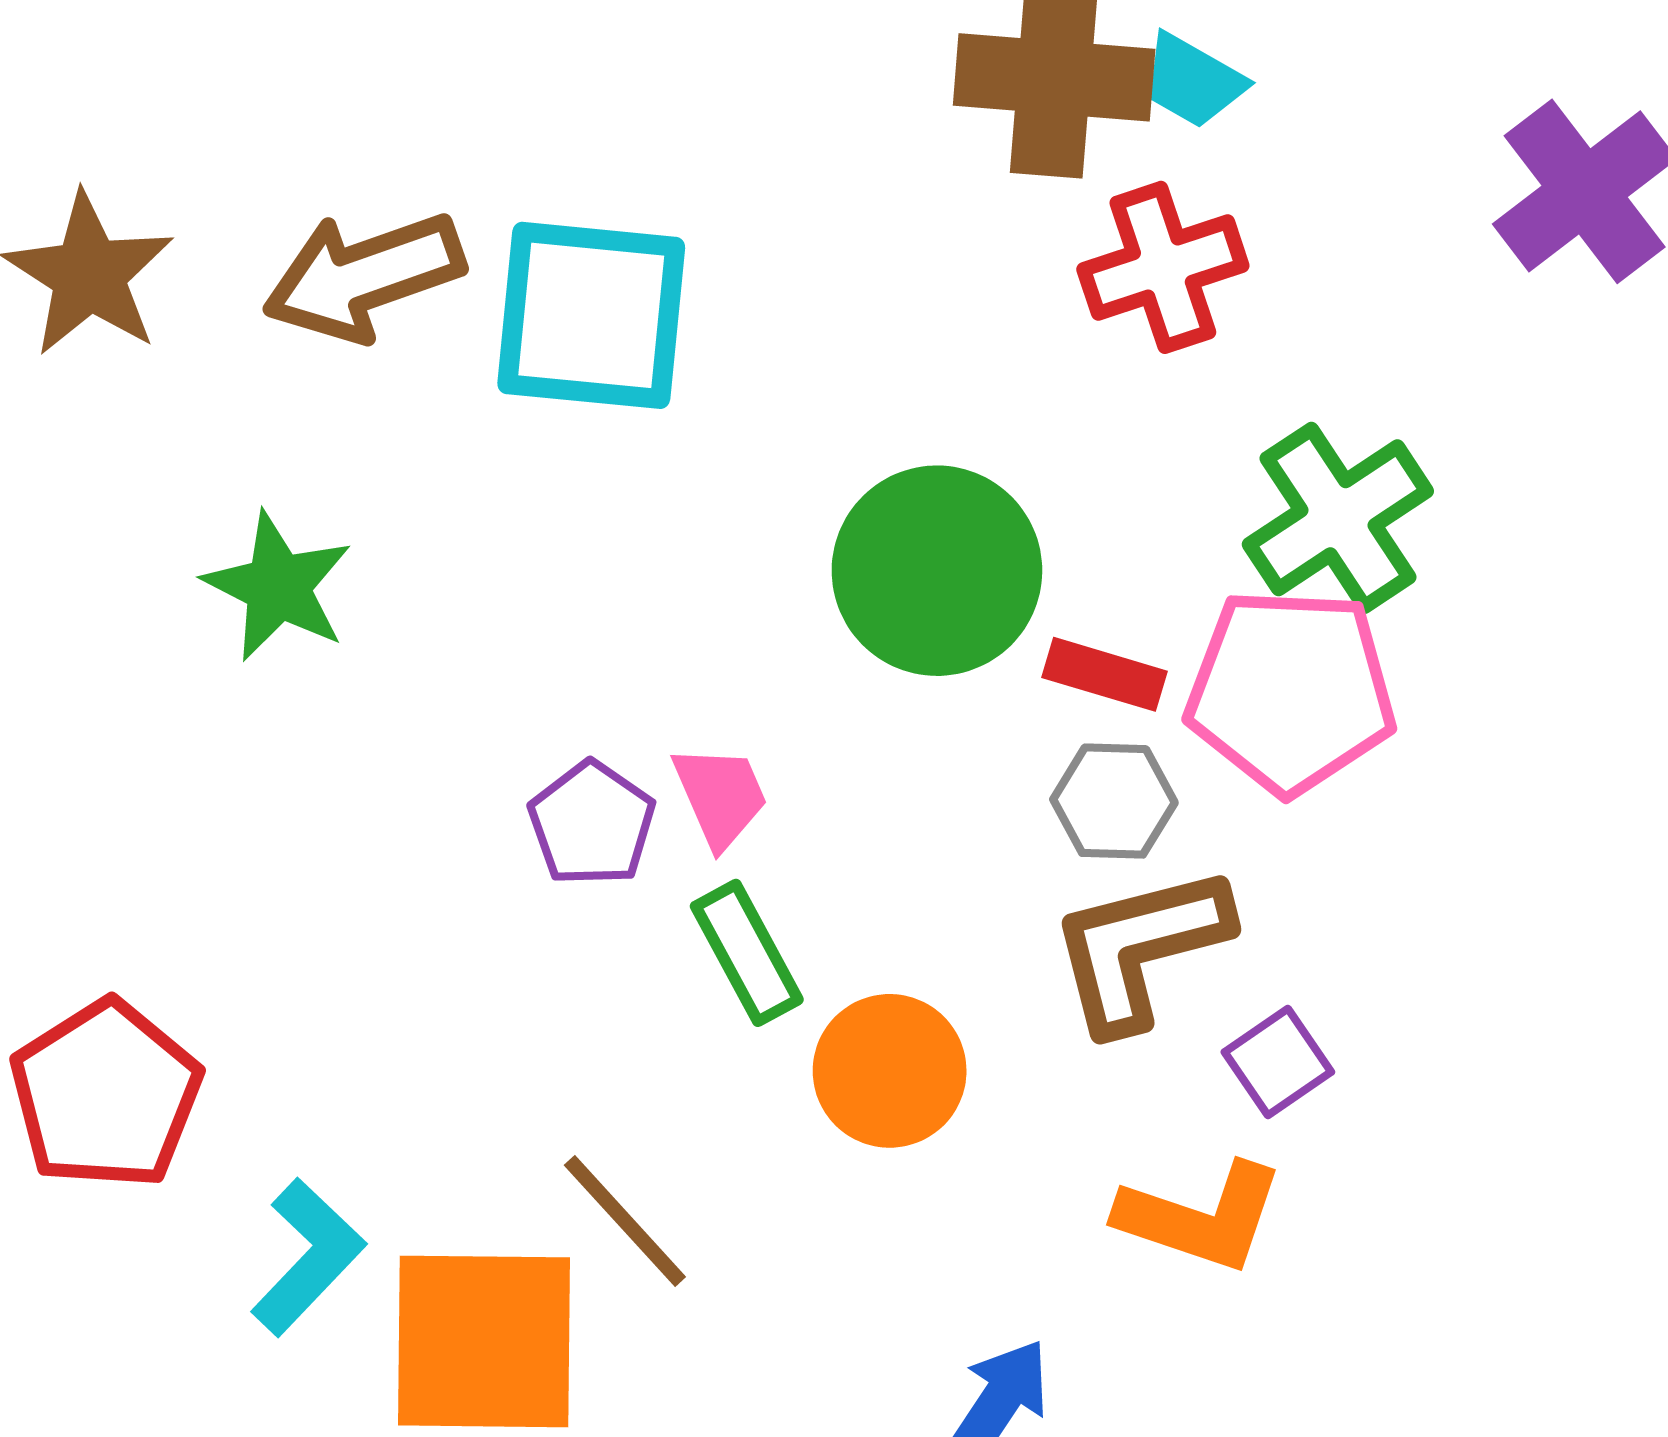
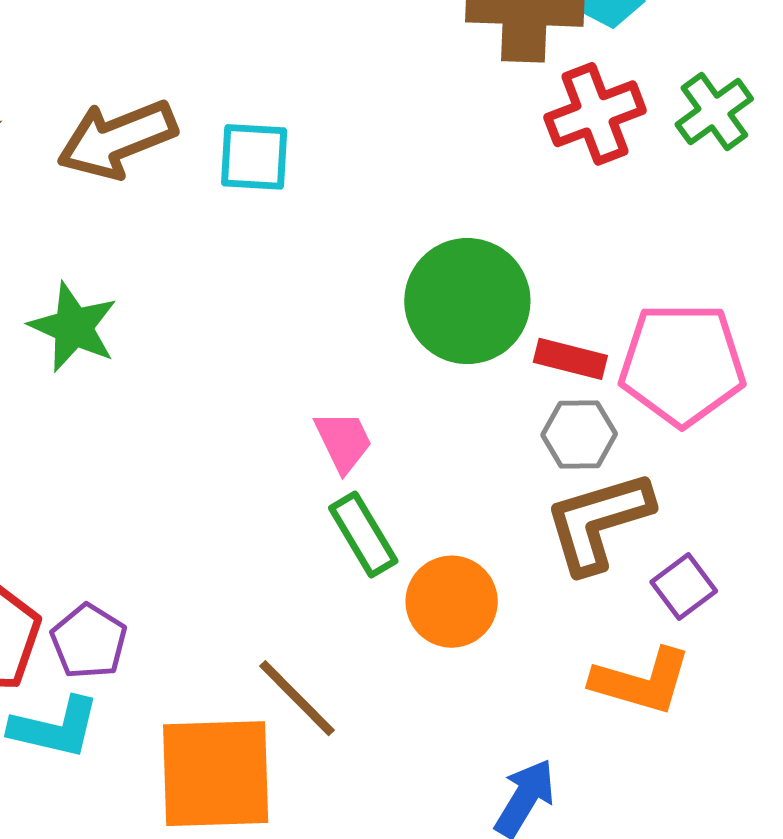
cyan square: (591, 315) -> (254, 157), size x0.6
green cross: (1338, 518) -> (714, 112), moved, size x0.7
purple pentagon: (592, 824) -> (89, 641), moved
cyan L-shape: (308, 1257) -> (55, 728), moved, turned 62

